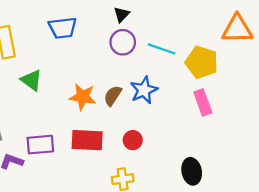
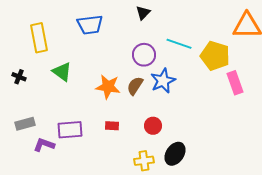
purple circle: (123, 42) -> (144, 55), moved
pink rectangle: (203, 102) -> (235, 83), moved
red rectangle: (87, 140) -> (112, 126), size x0.5
black ellipse: (192, 171) -> (175, 154), moved, turned 45

